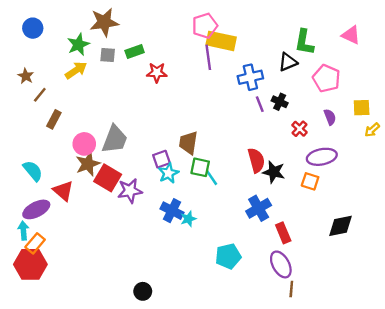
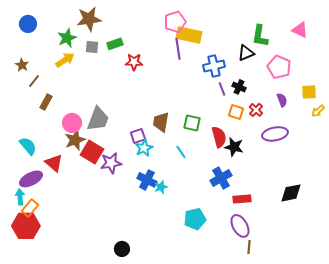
green square: (200, 167) -> (192, 123), moved
orange square: (310, 181) -> (236, 112), moved
red rectangle: (283, 233) -> (242, 199), turned -72

